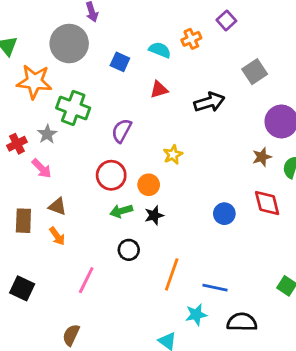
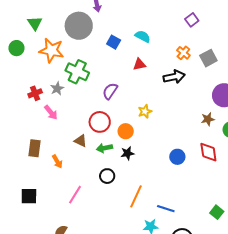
orange cross: (191, 39) -> (183, 53), moved, turned -32
brown triangle: (57, 207) -> (81, 141), moved
black square: (22, 288) -> (29, 196), turned -30

